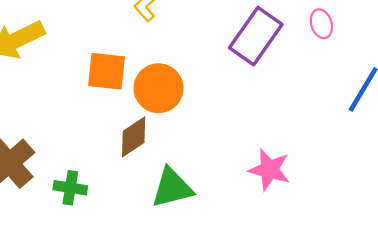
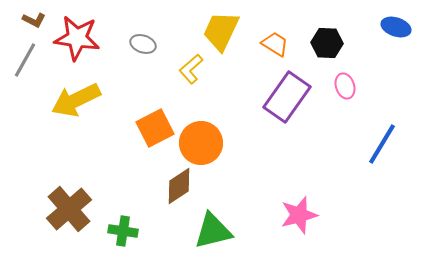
orange square: (106, 71) -> (155, 128), turned -33
pink star: (269, 170) -> (299, 215), turned -30

